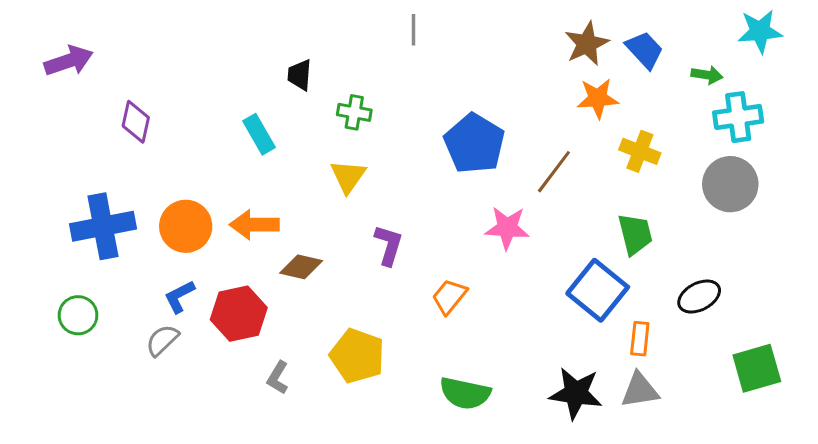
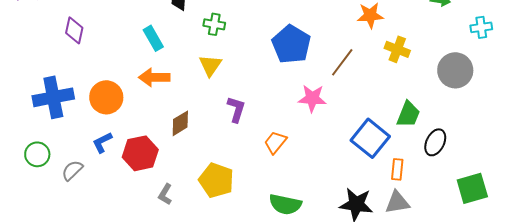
cyan cross: (738, 117) -> (481, 27), moved, size x0.7
orange arrow: (254, 225) -> (154, 77), moved
green trapezoid: (635, 234) -> (408, 114), moved, turned 36
brown diamond: (301, 267) -> (180, 123), turned -44
black ellipse: (699, 296) -> (435, 142), turned -36
gray semicircle: (162, 340) -> (72, 170), moved

